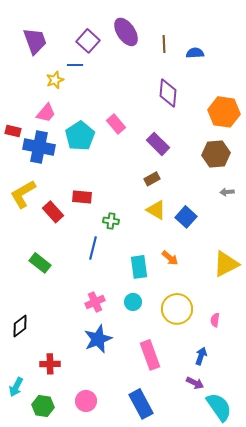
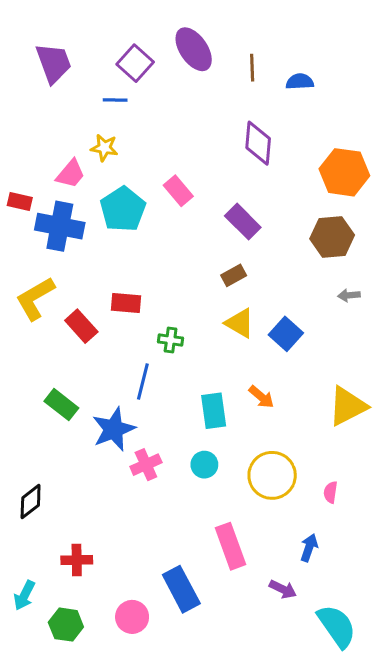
yellow star: (55, 80) -> (104, 148), moved, turned 30
blue star: (98, 339) -> (114, 429), moved
purple arrow: (195, 383) -> (283, 589), moved
blue rectangle: (141, 404) -> (181, 589), moved

